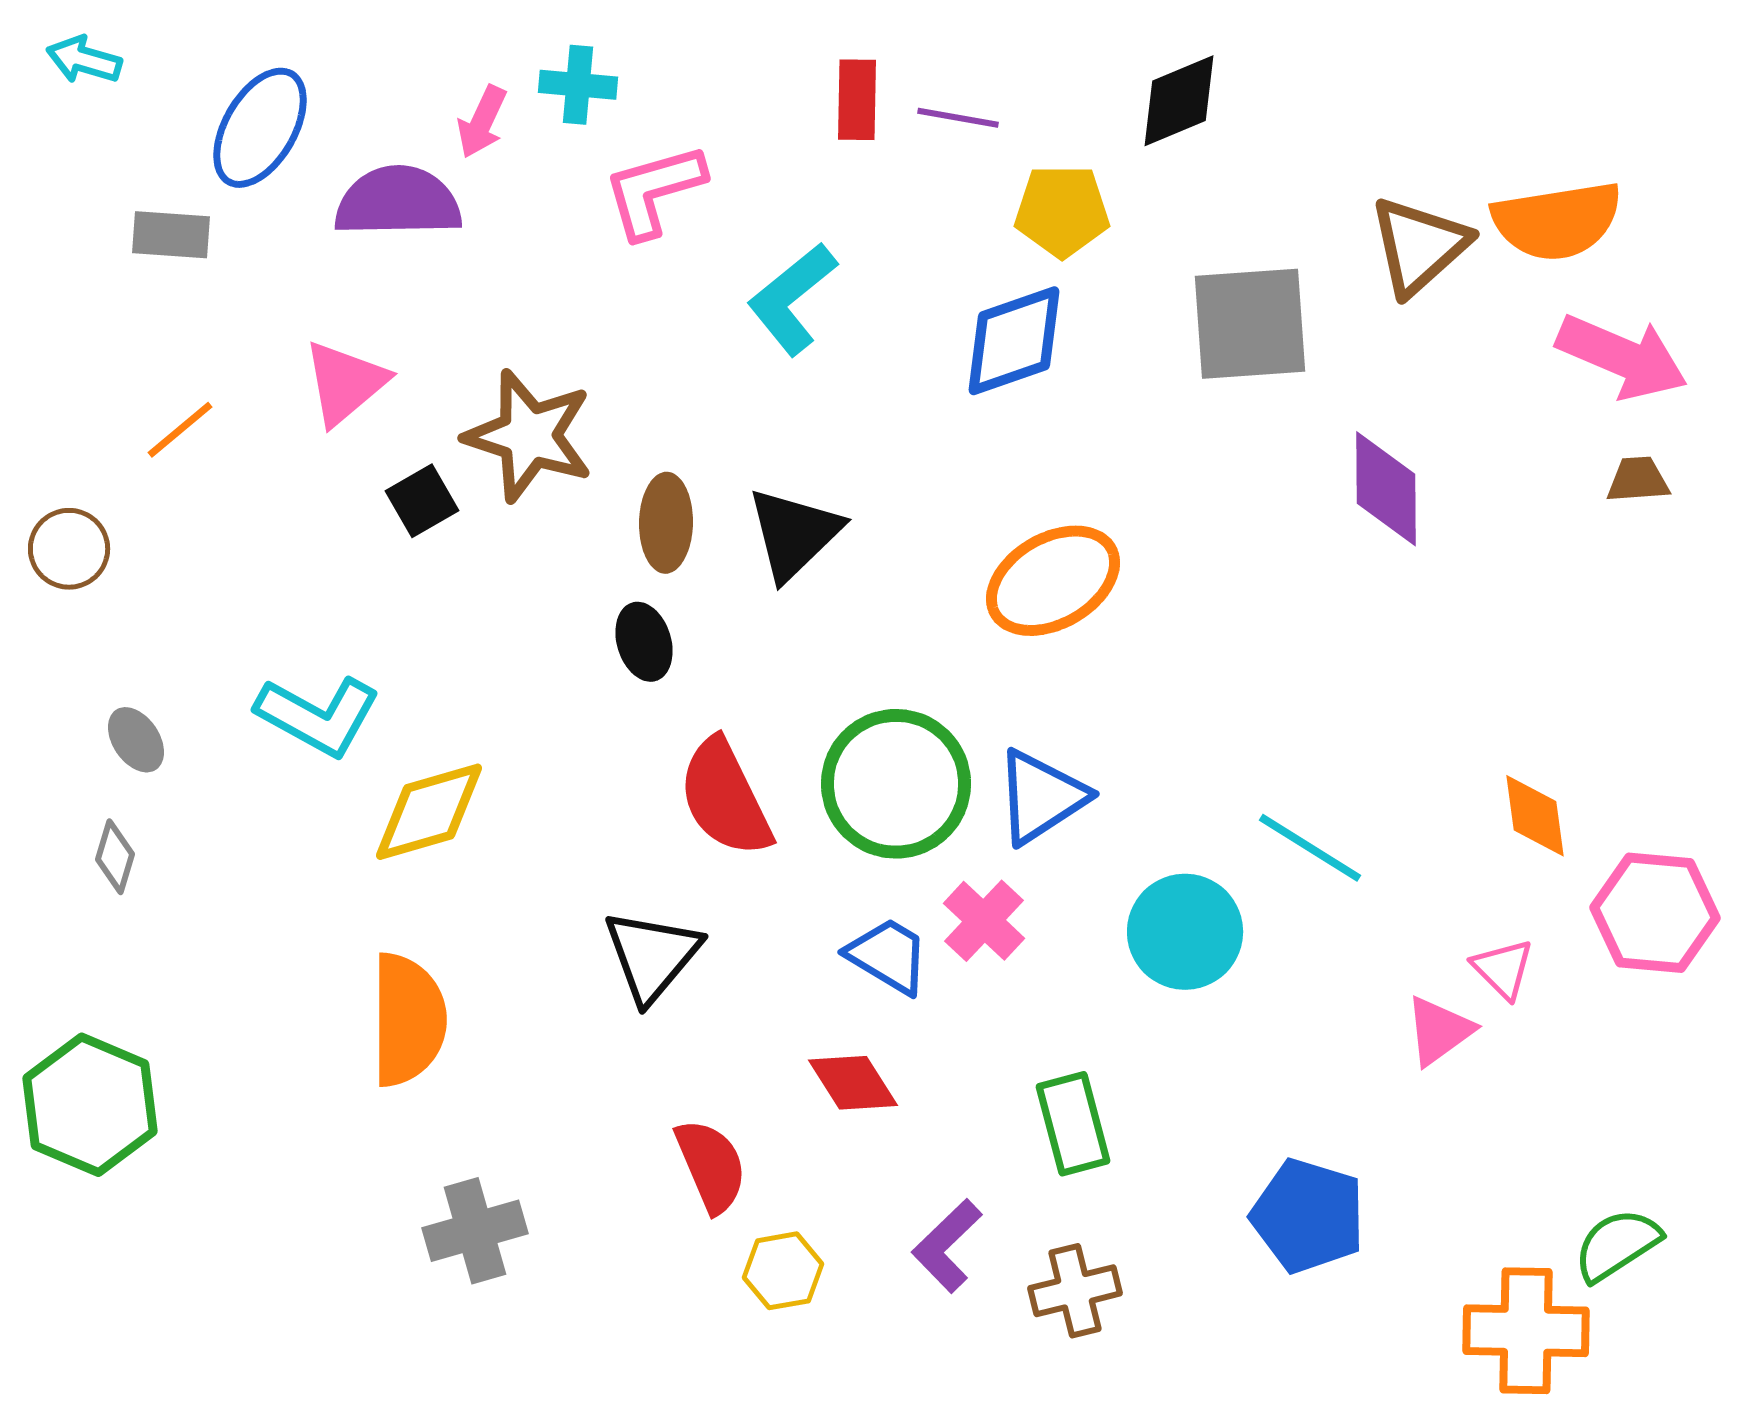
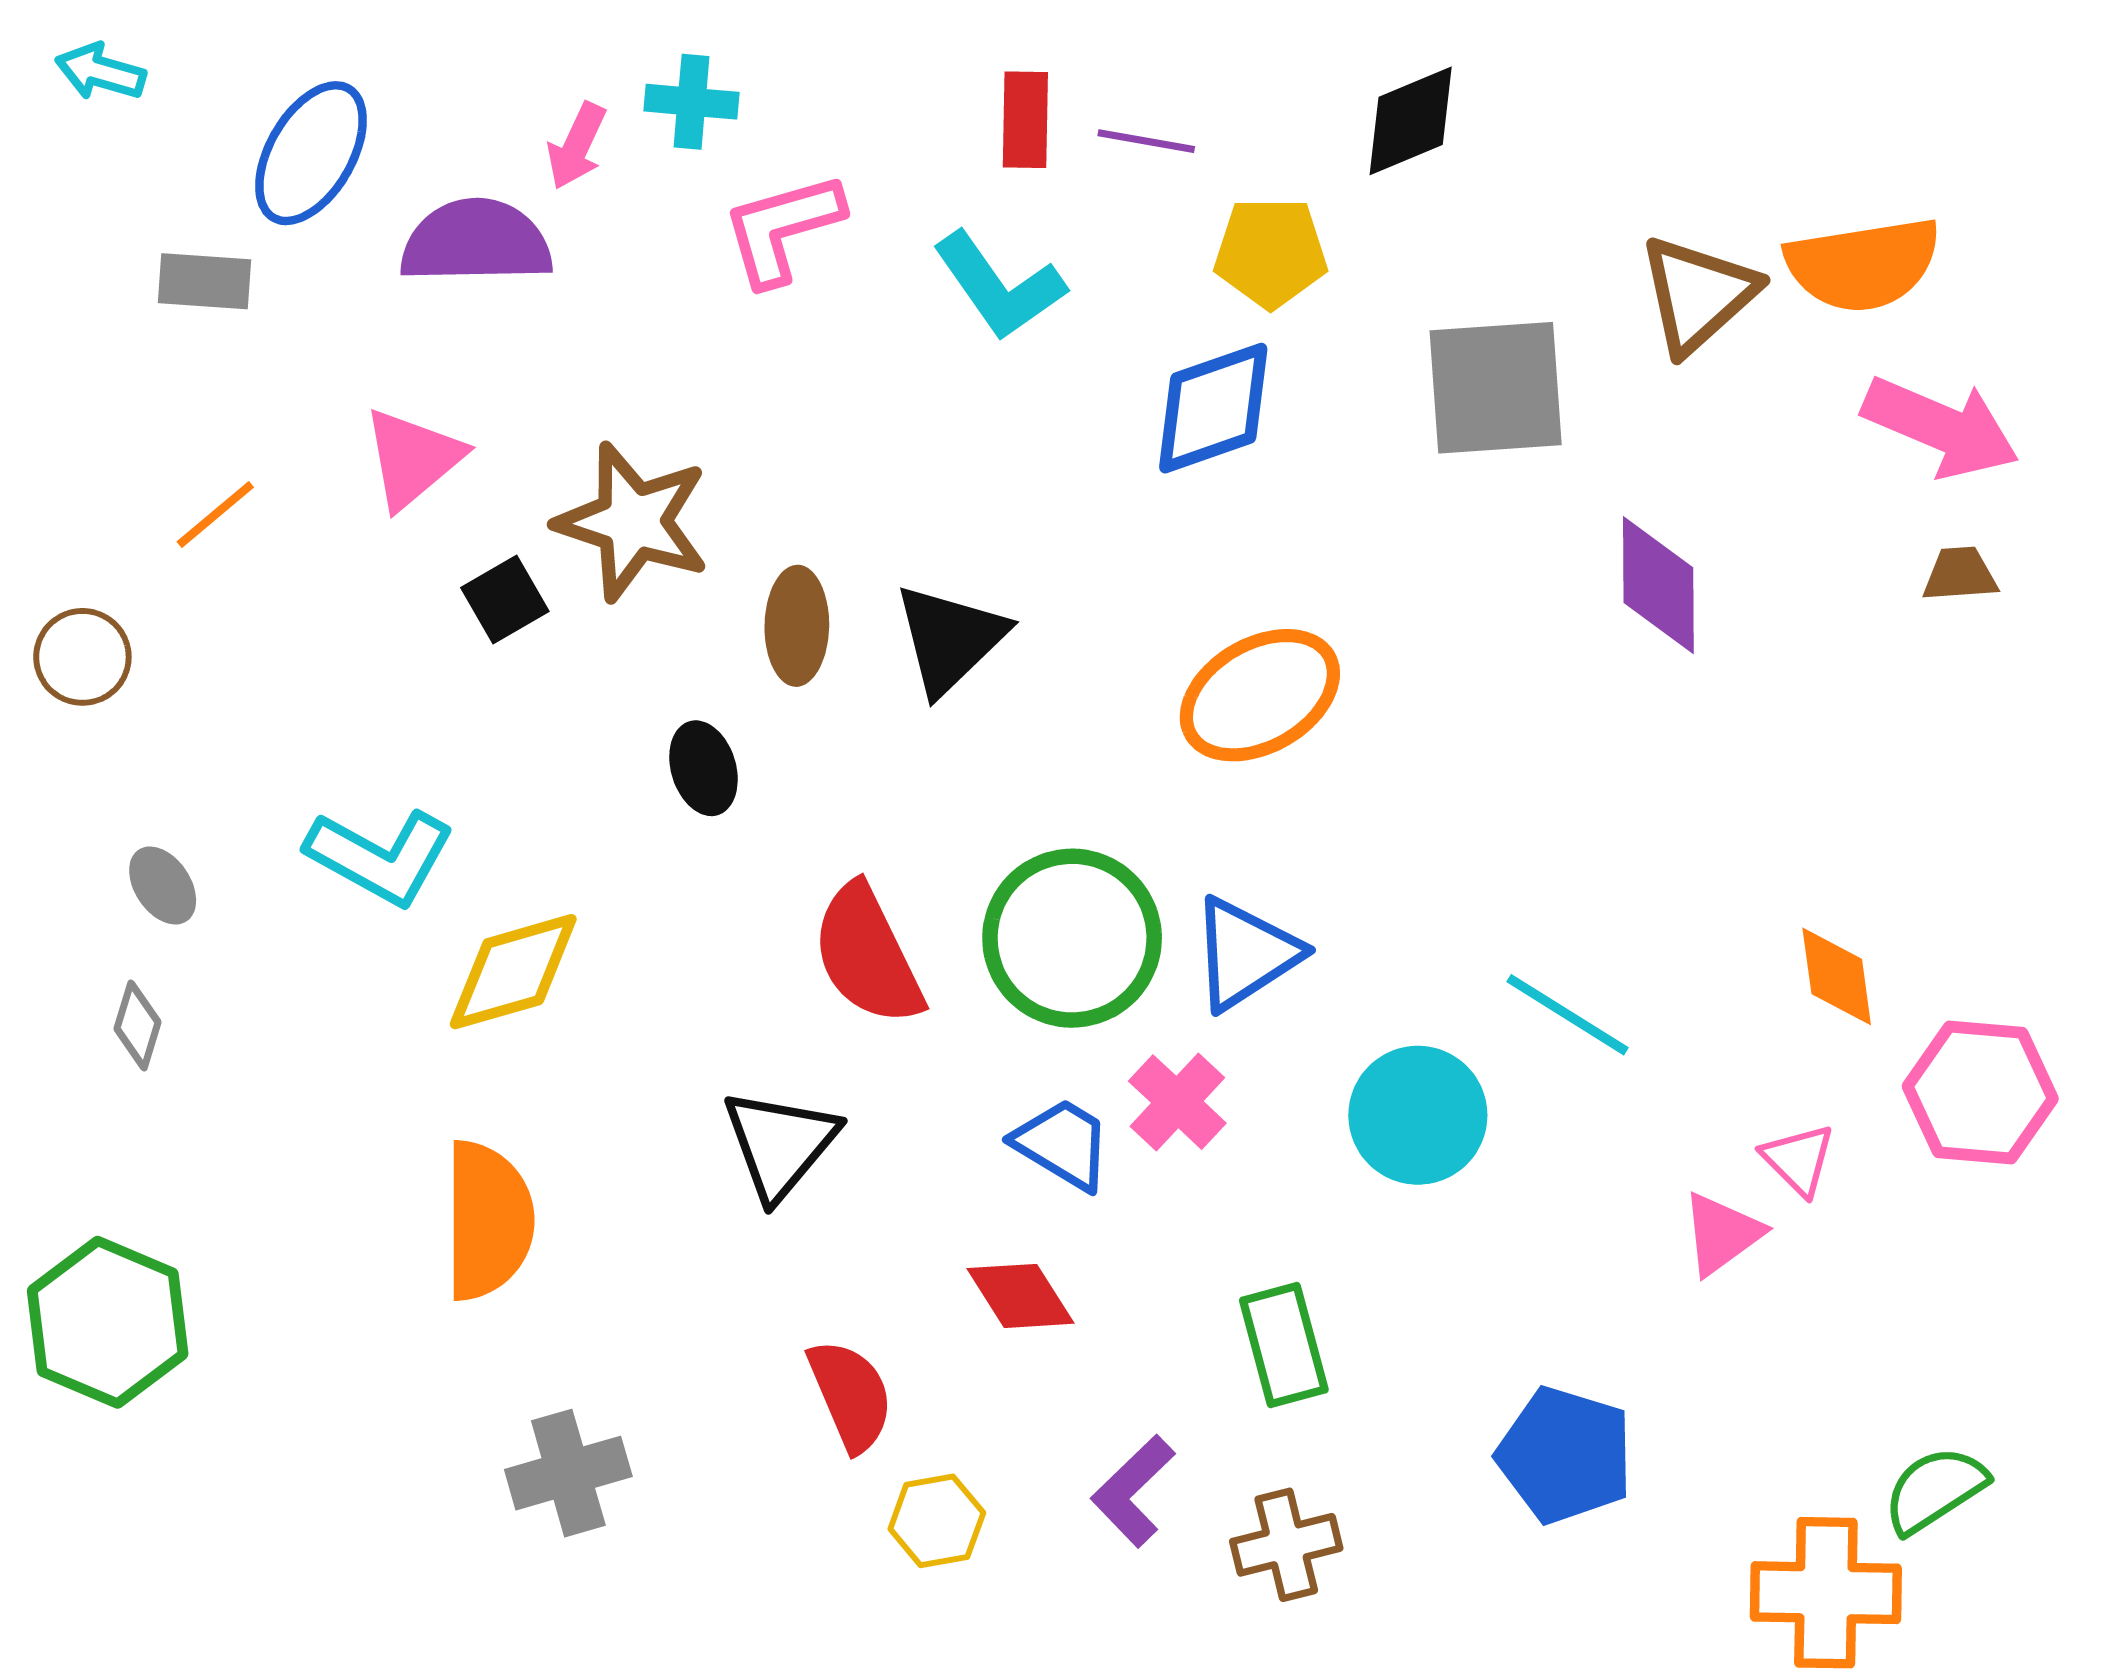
cyan L-shape: (792, 299) -> (999, 286), moved, turned -86
black ellipse: (644, 642) -> (703, 768), moved

